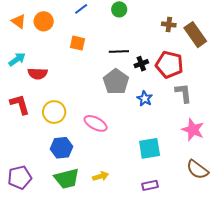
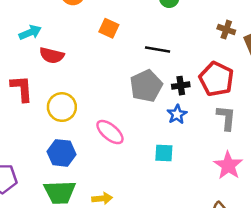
black cross: (141, 64) -> (181, 86), moved
cyan square: (150, 148) -> (164, 153), moved, size x0.7

